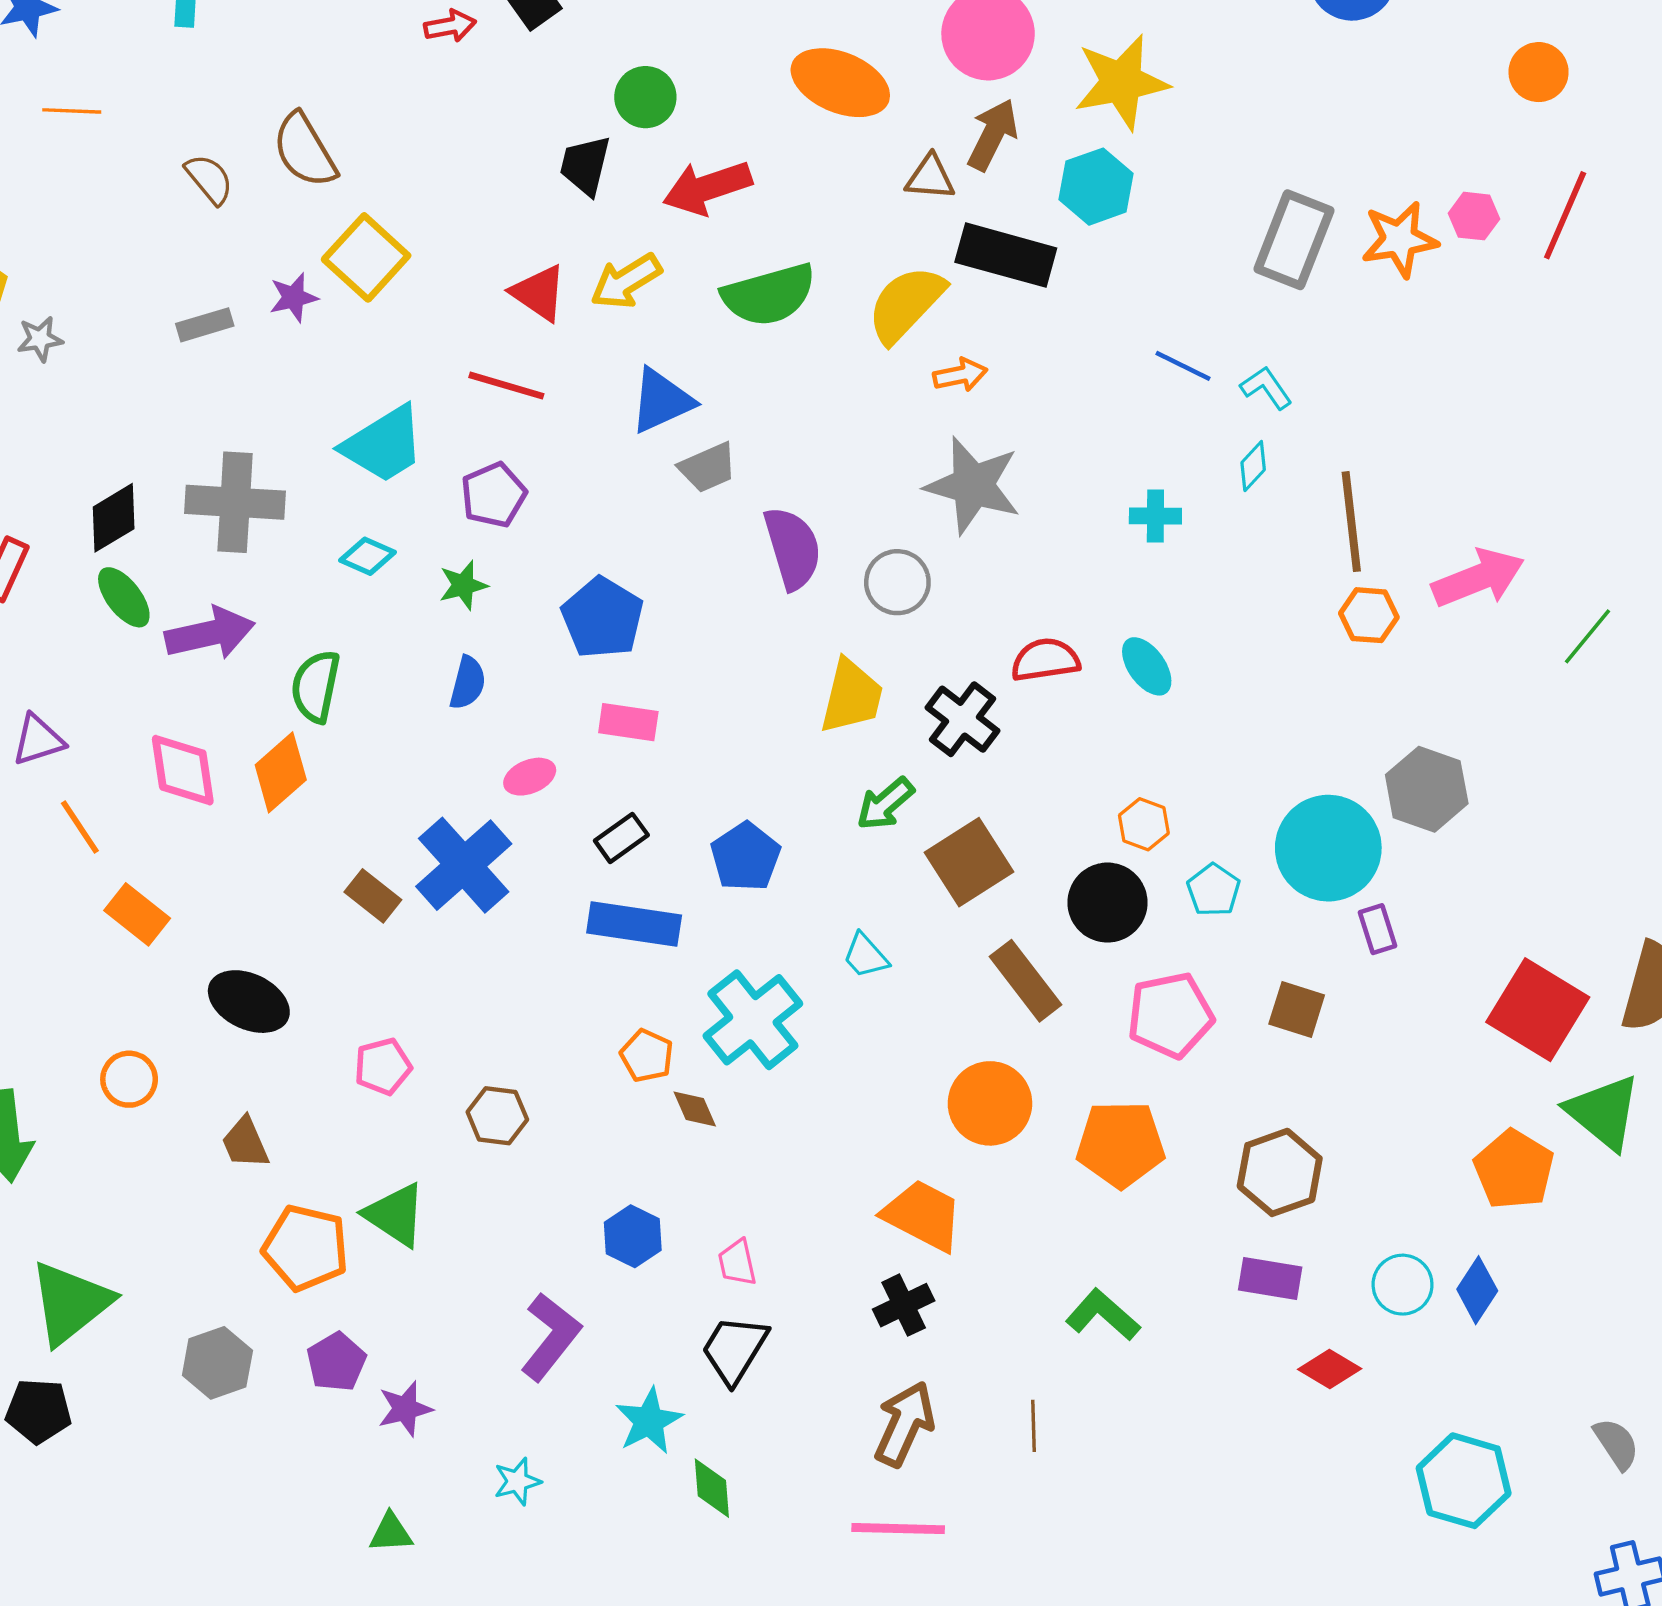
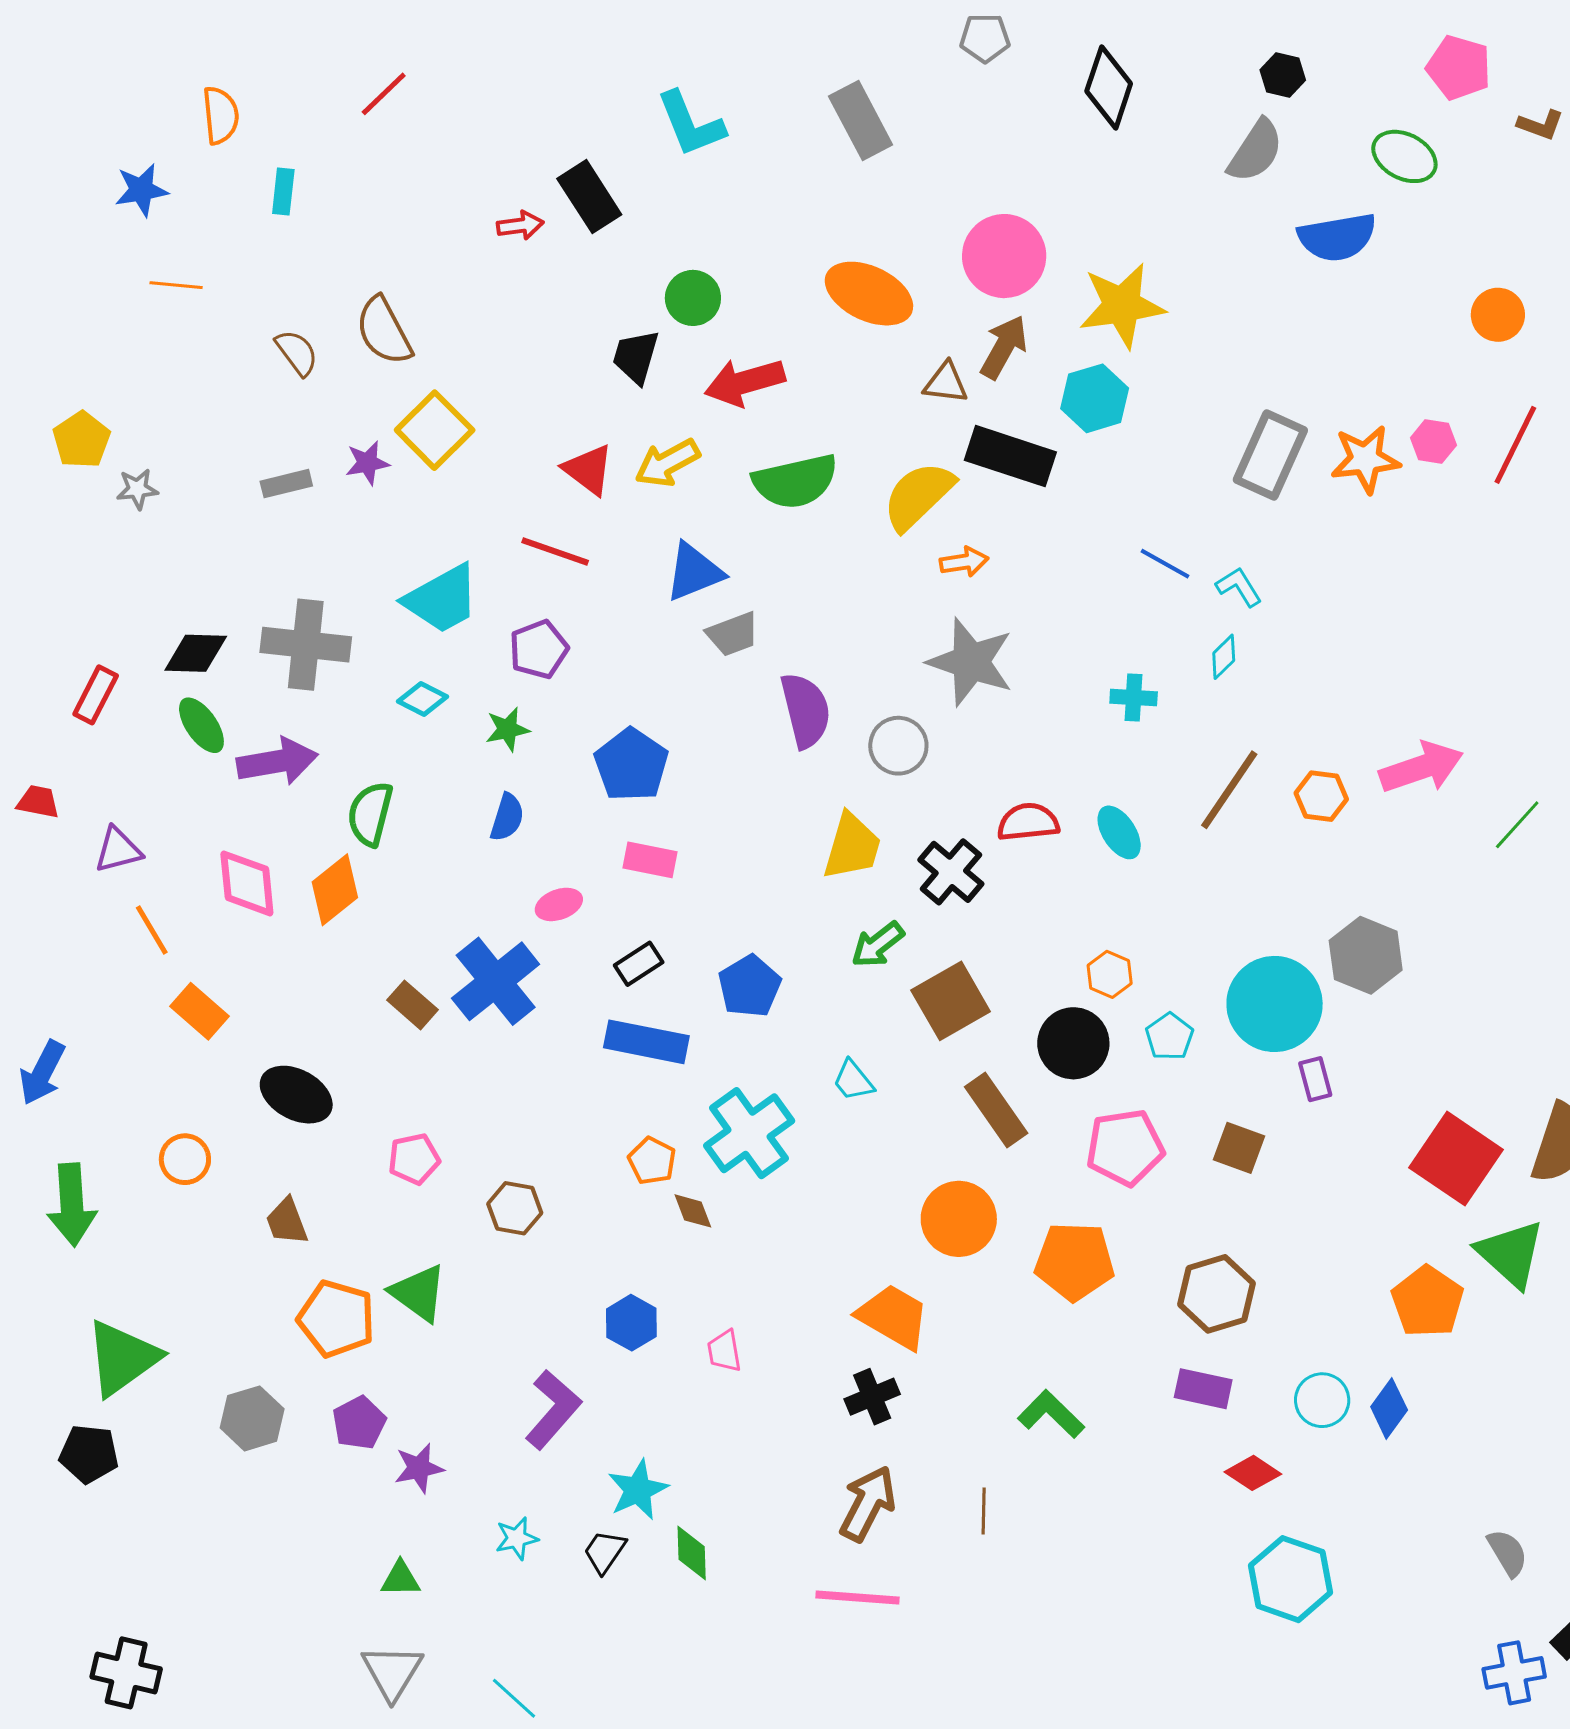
black diamond: (114, 518) -> (196, 653), turned 30
brown line: (1351, 522) -> (1229, 790), moved, turned 38
black trapezoid: (735, 1349) -> (605, 1552), moved, size x0.7
cyan hexagon: (1464, 1481) -> (1290, 1579), moved

